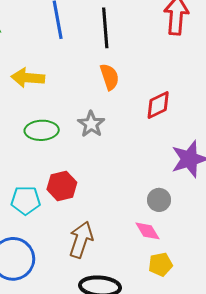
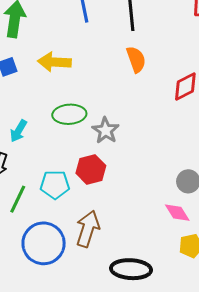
gray star: (91, 124) -> (106, 130), moved
brown arrow: (81, 240) -> (88, 229), moved

